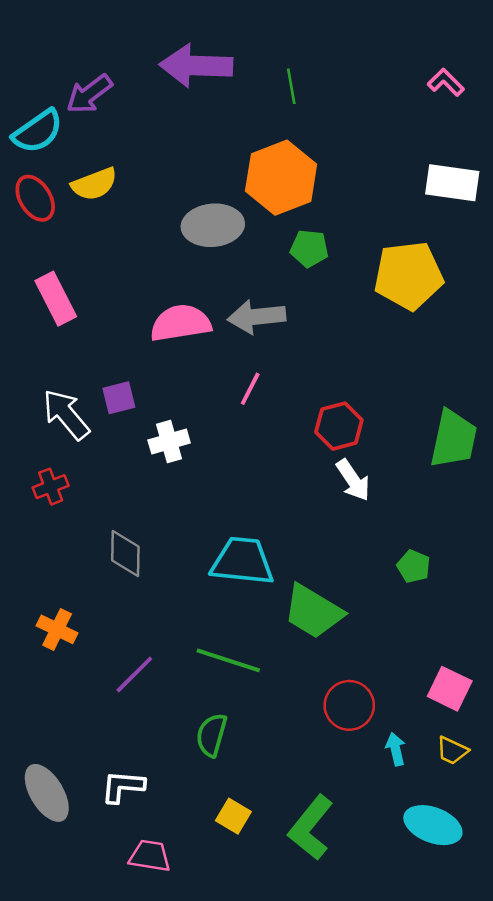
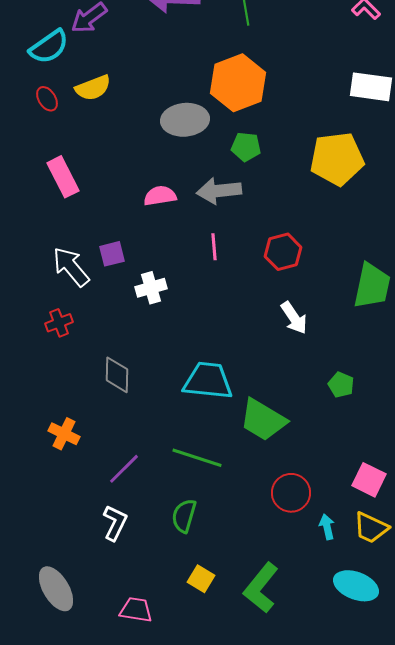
red ellipse: (35, 198) -> (47, 99), size x0.7
green pentagon: (309, 248) -> (246, 147), moved
pink semicircle: (181, 323) -> (160, 196), size x0.7
pink line: (250, 389) -> (214, 247), turned -32
red hexagon: (339, 426) -> (283, 252), moved
yellow trapezoid: (452, 750) -> (371, 528), size x1.4
white L-shape: (123, 786) -> (115, 523), moved, turned 111
gray ellipse: (47, 793) -> (56, 589), moved

